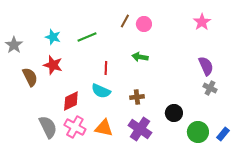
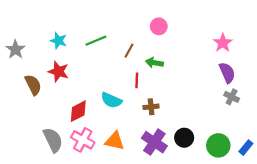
brown line: (125, 21) -> (129, 51), moved
pink star: (202, 22) -> (223, 43), moved
red line: (106, 68) -> (137, 80), moved
black circle: (174, 113) -> (184, 138), moved

